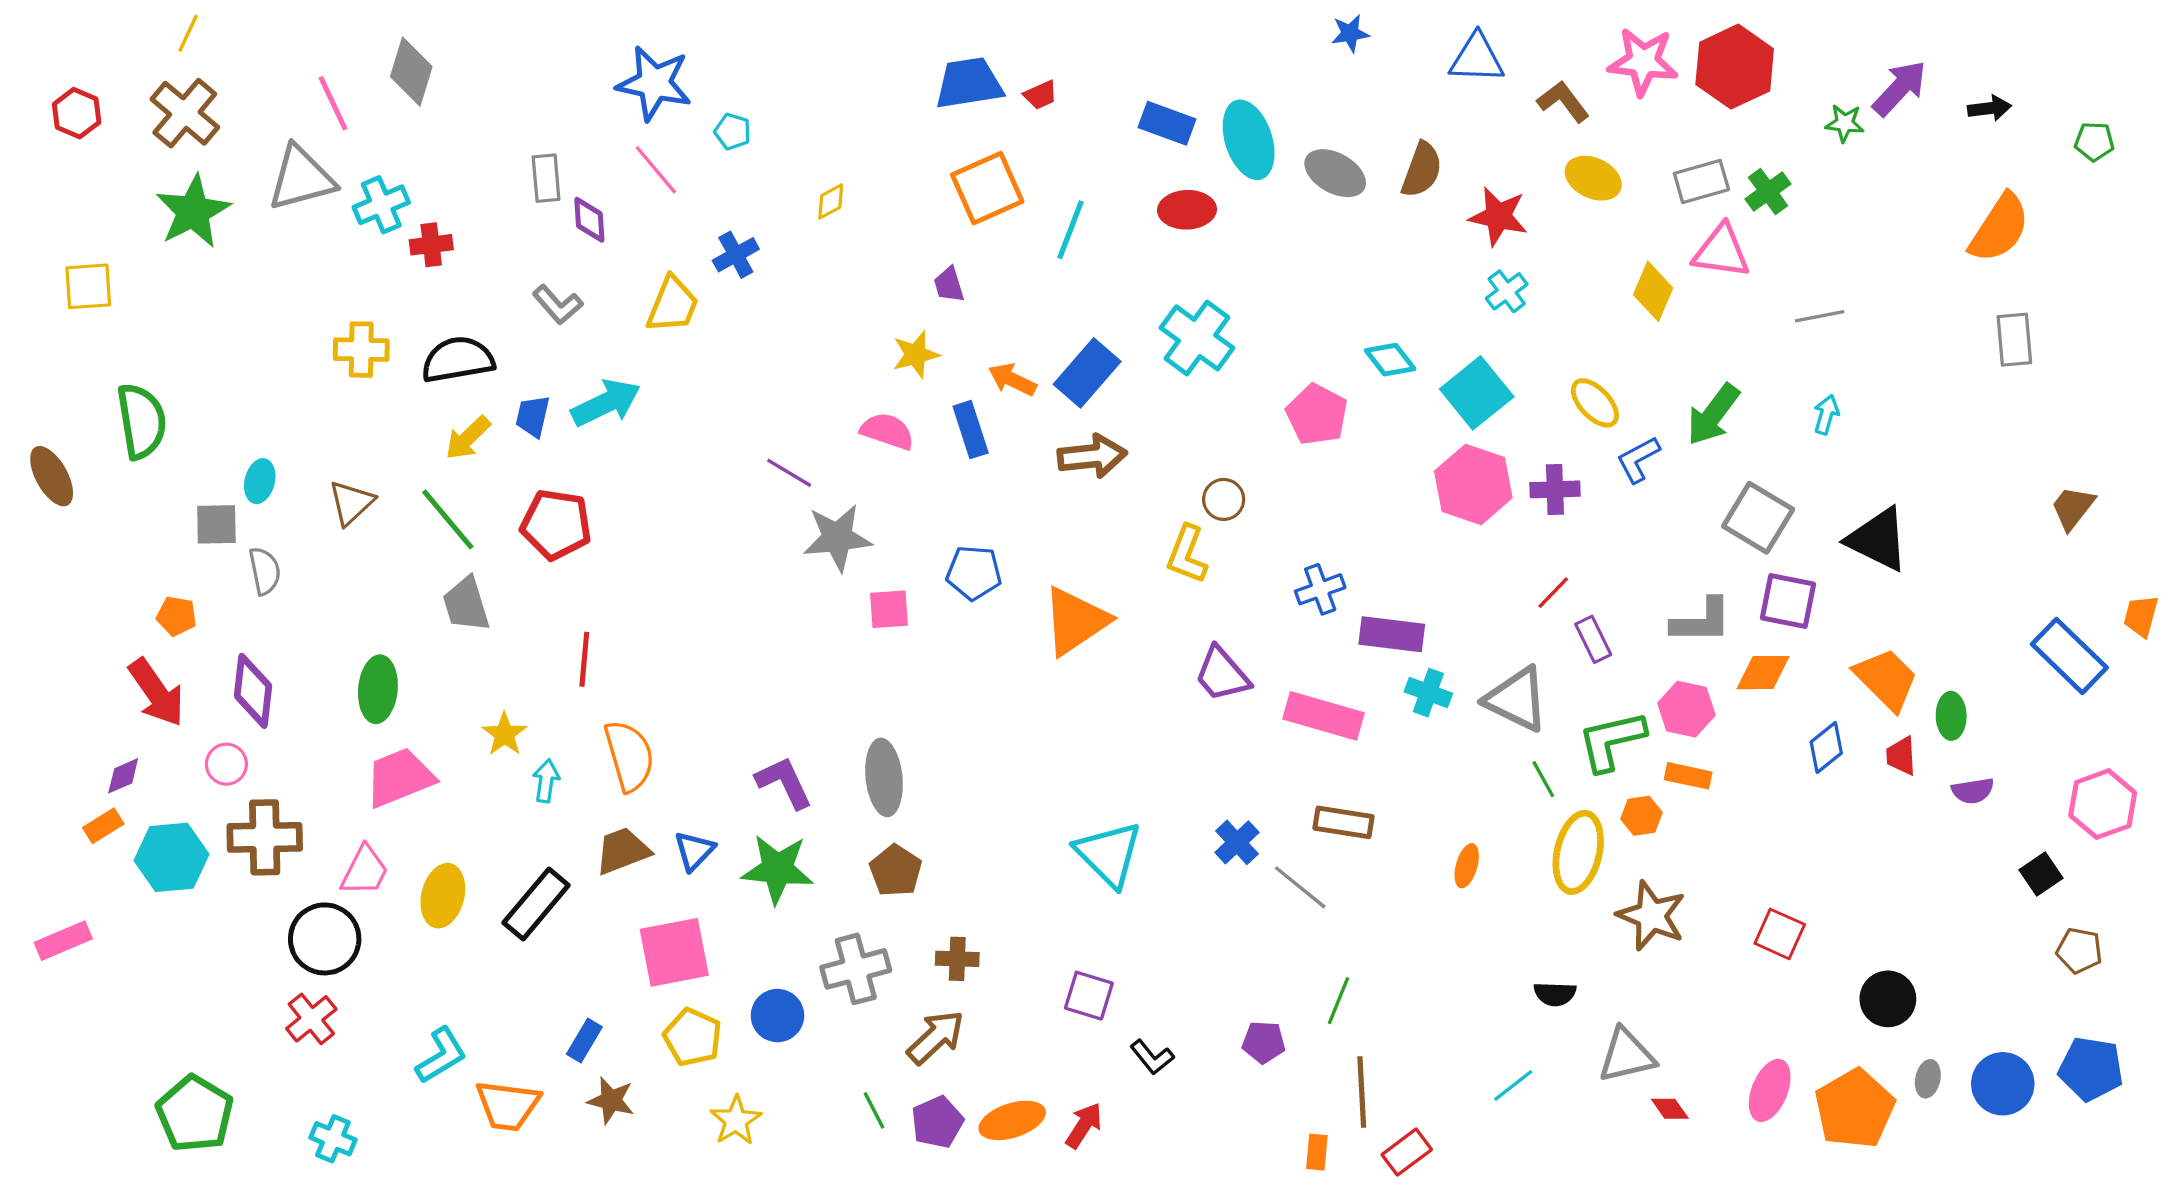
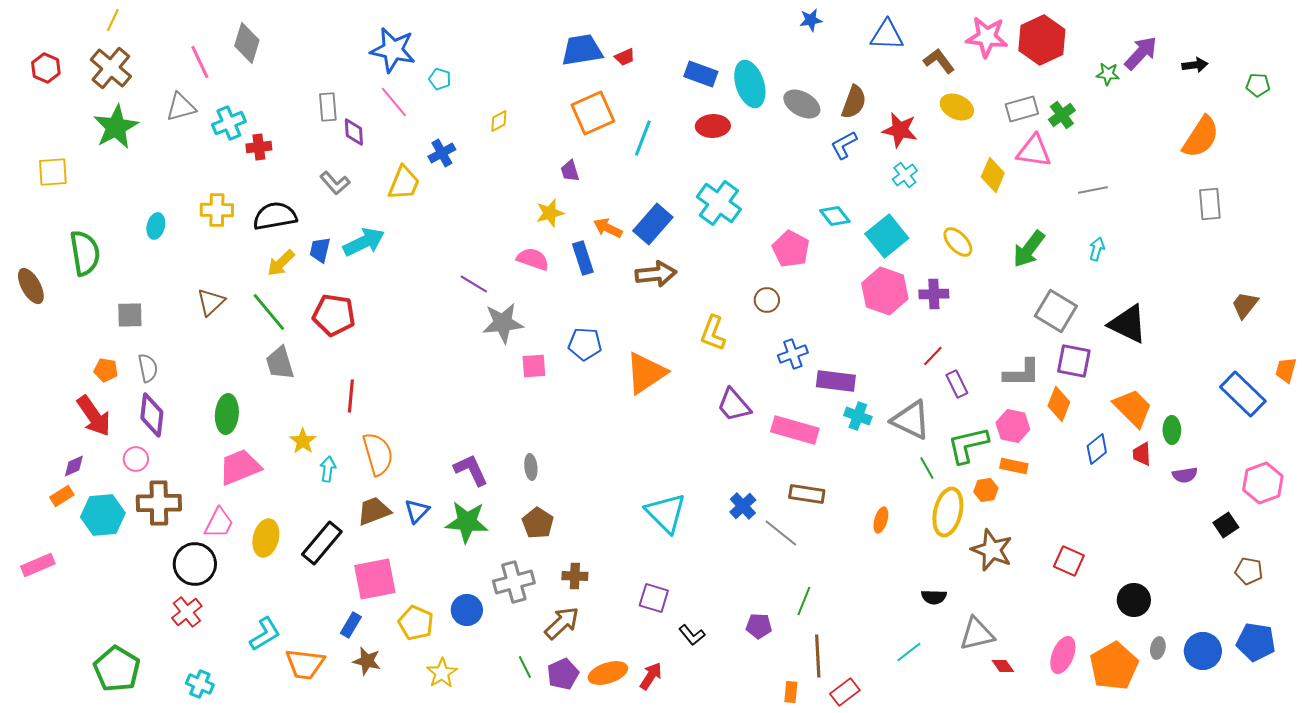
gray triangle: (301, 178) -> (181, 107), size x0.7
blue L-shape: (1638, 459) -> (844, 145), moved
cyan ellipse: (260, 481) -> (156, 226), moved
brown circle: (1224, 499) -> (767, 300), moved
gray semicircle: (265, 571) -> (148, 368), moved
orange diamond: (1763, 673) -> (1059, 404), turned -68
gray ellipse: (884, 777) -> (531, 467), size x0.6
pink square: (674, 952) -> (375, 579), moved

